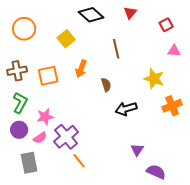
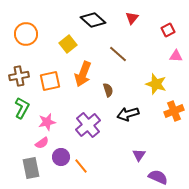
brown line: (116, 49) -> (118, 54), turned -36
orange arrow: (81, 69) -> (83, 74), size x1.4
purple circle: (19, 130) -> (61, 157), moved
purple cross: (66, 137) -> (88, 125), moved

